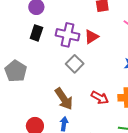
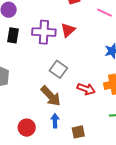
gray square: (75, 64) -> (58, 69), moved

